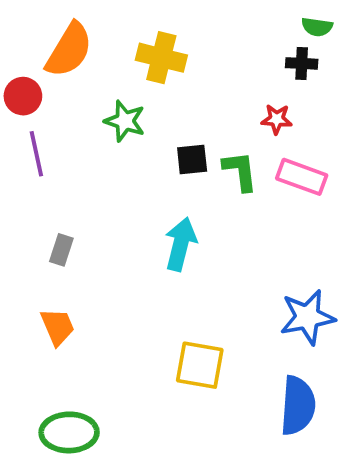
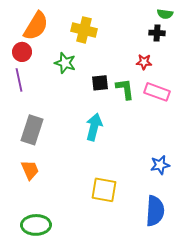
red circle: (23, 96) -> (22, 52), moved
gray rectangle: (61, 250) -> (32, 130), size x1.8
blue star: (307, 317) -> (160, 165), size x0.7

